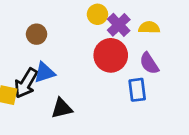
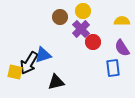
purple cross: (119, 25) -> (81, 29), moved
brown circle: (37, 34) -> (60, 17), moved
red circle: (111, 55) -> (93, 42), size x0.6

